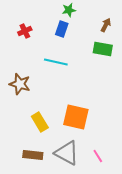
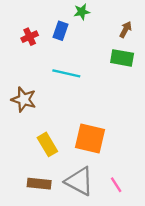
blue rectangle: (62, 29) -> (60, 31), moved

